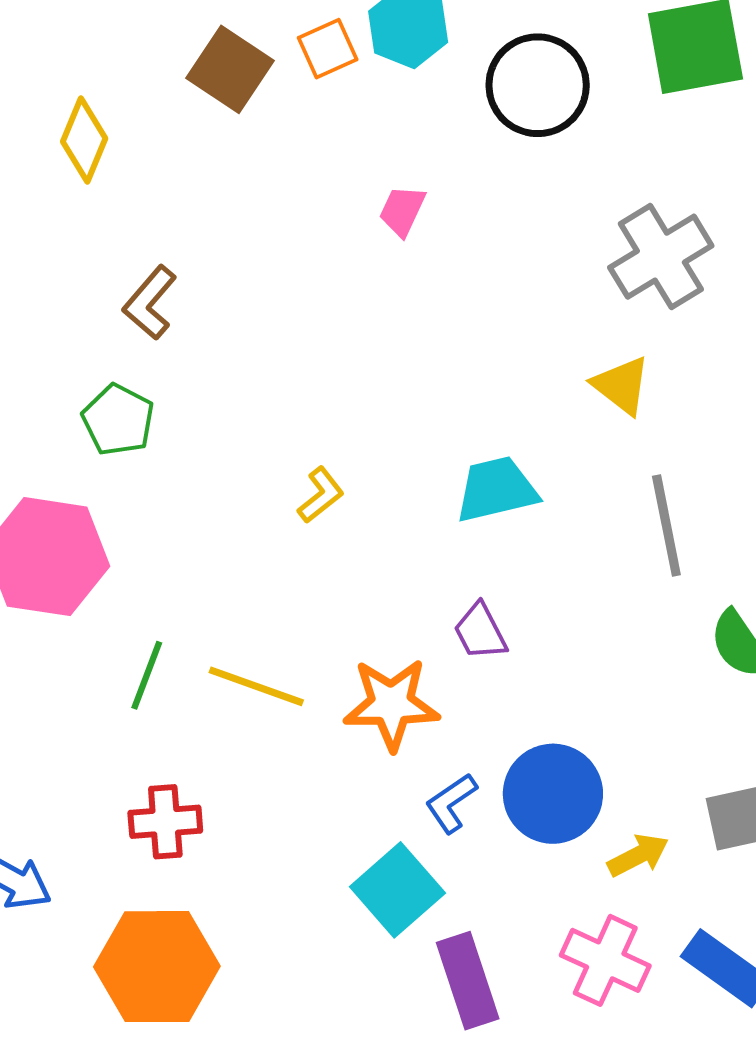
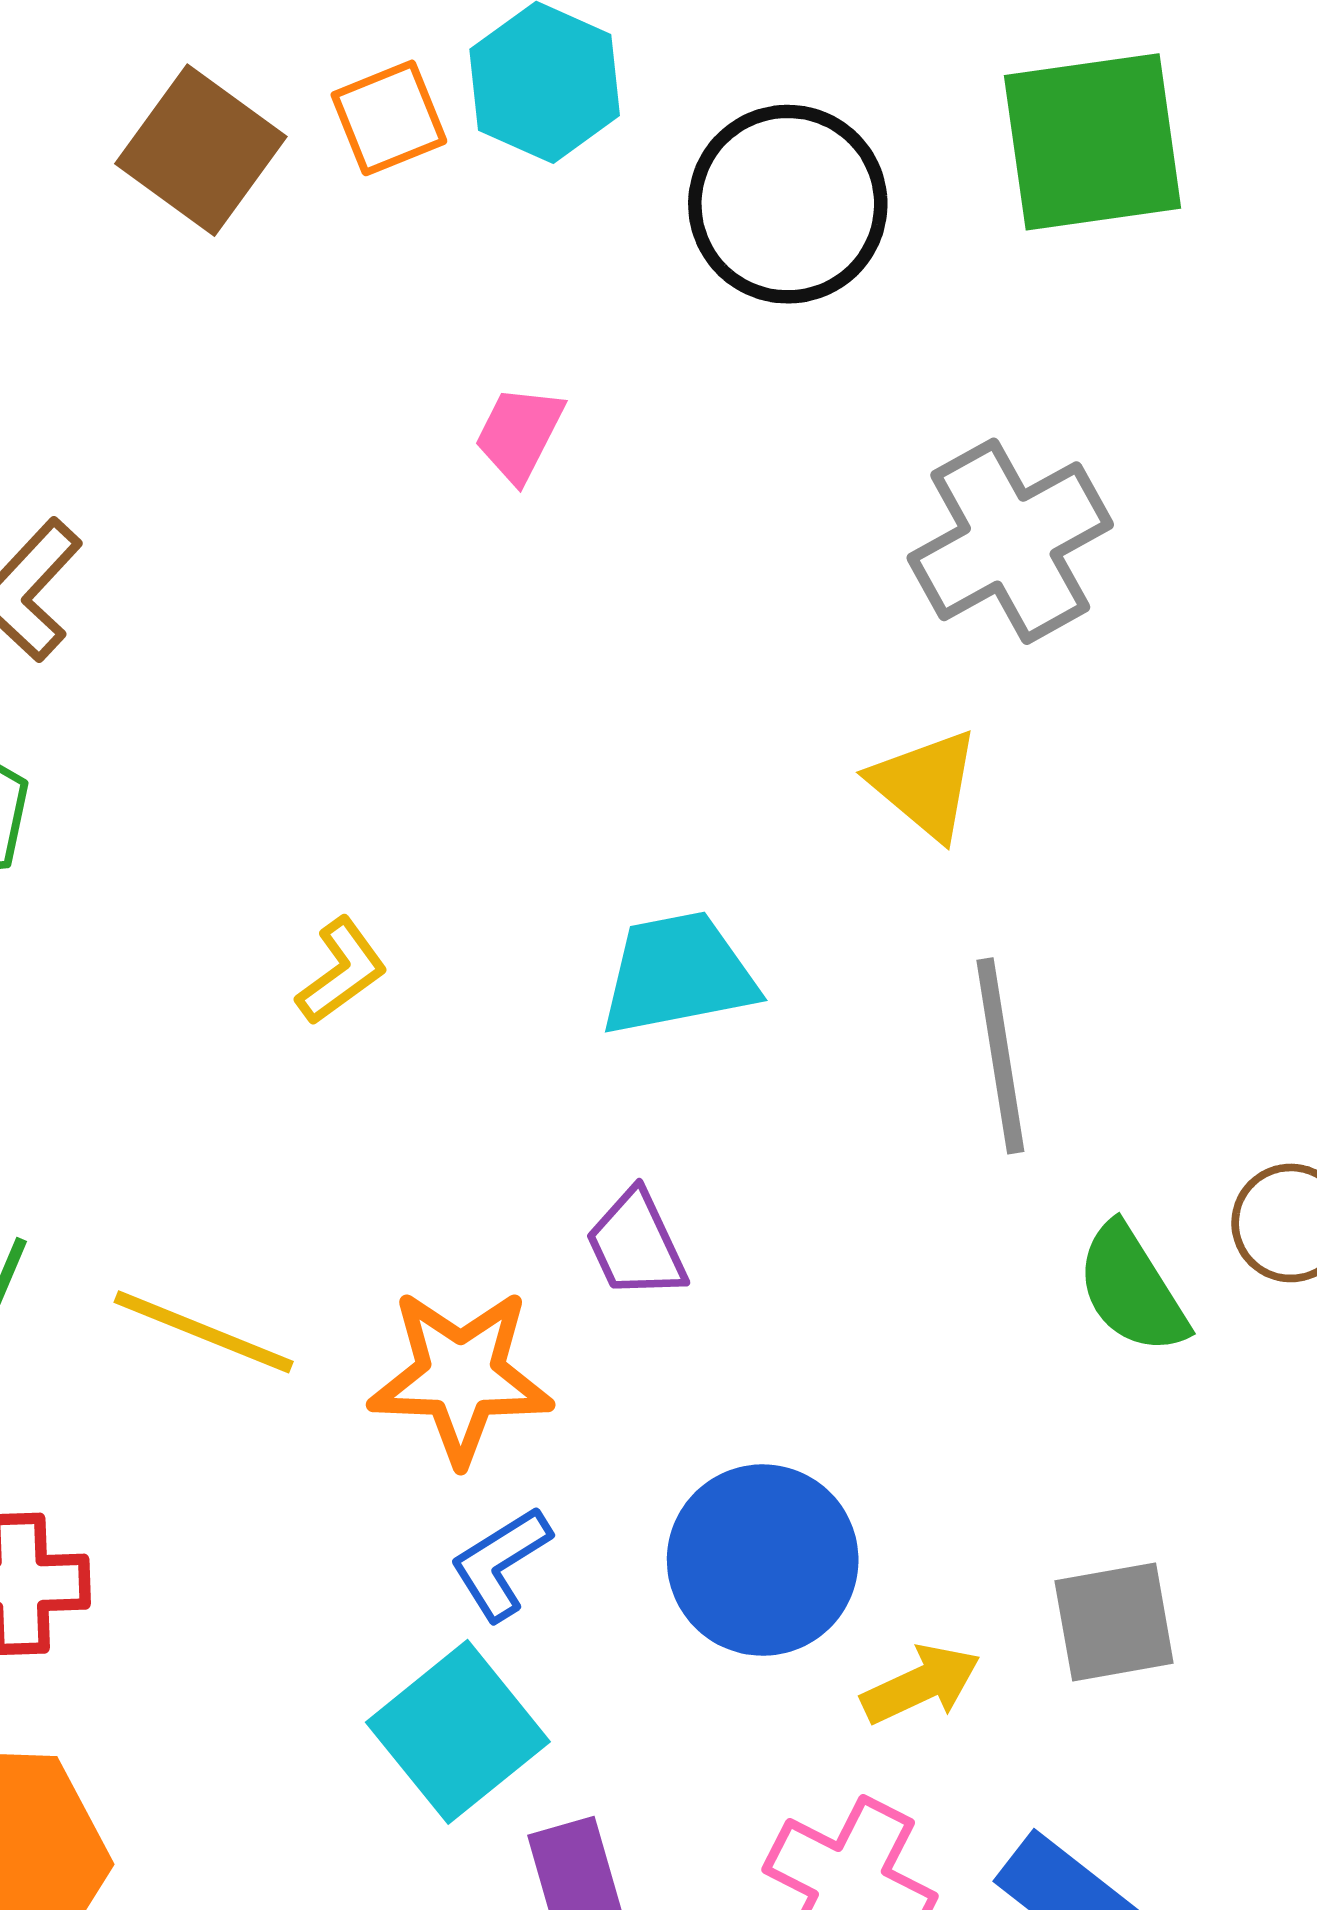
blue L-shape: (451, 803) -> (501, 1563), moved

